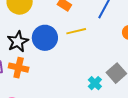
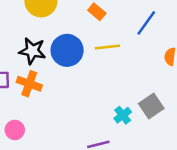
black star: (18, 42) -> (32, 51), turned 30

